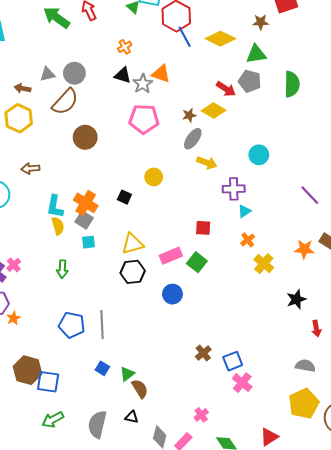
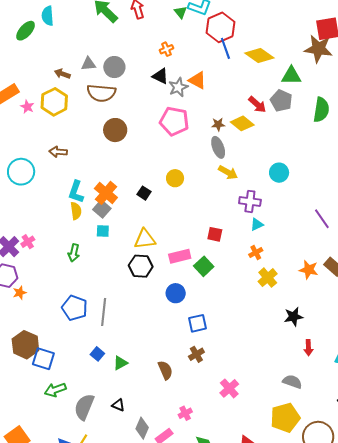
brown star: (261, 22) -> (318, 49), moved, size x1.8
brown semicircle: (65, 102) -> (101, 93), turned 44
gray ellipse: (193, 139) -> (218, 147), turned -65
blue square: (233, 361) -> (198, 323), moved
brown semicircle: (140, 389) -> (165, 370), moved
green arrow: (53, 420) -> (55, 390), moved

